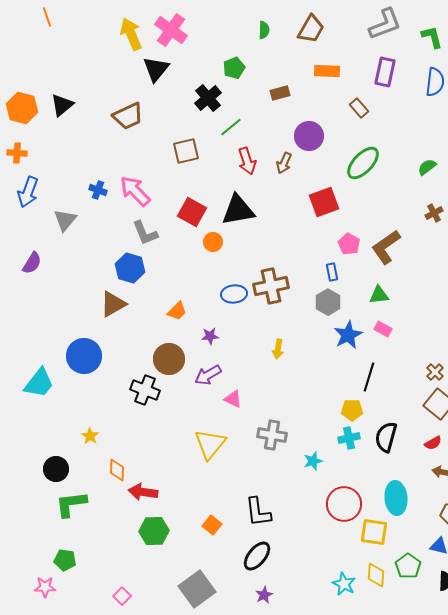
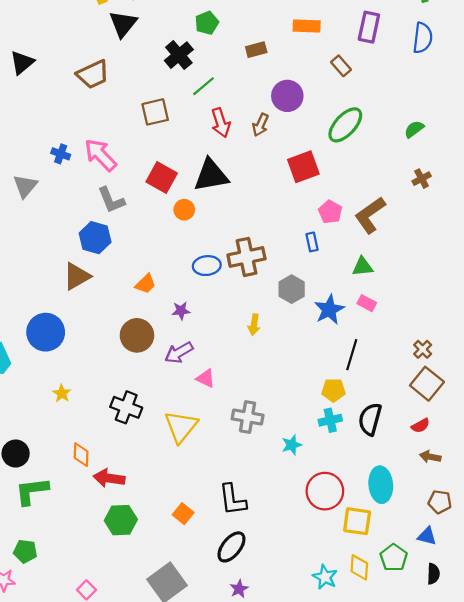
gray hexagon: (328, 302) -> (292, 289), moved
black cross: (145, 390) -> (126, 407), moved
yellow star: (90, 436) -> (62, 393), moved

